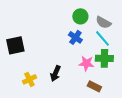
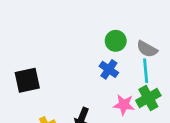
cyan line: (102, 38) -> (146, 71), turned 36
green cross: (104, 58) -> (148, 98), turned -30

